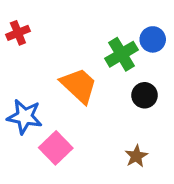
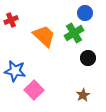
blue circle: (153, 39) -> (85, 13), moved
orange trapezoid: (79, 85) -> (44, 36), moved

